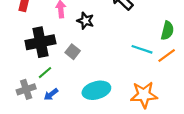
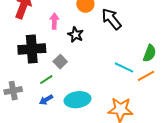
green line: (45, 73) -> (46, 80), moved
blue arrow: (51, 94) -> (46, 100), moved

